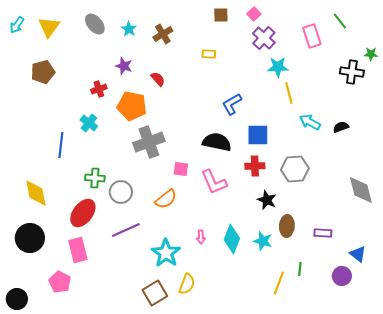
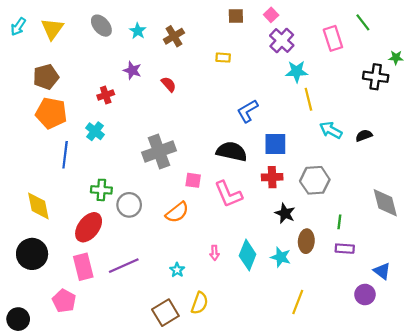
orange pentagon: (132, 106) -> (51, 113), moved
purple line: (126, 230) -> (124, 266), moved
cyan star: (166, 253) -> (177, 270), size x0.5
green line: (300, 269) -> (339, 222), moved

